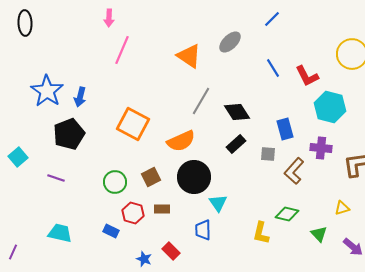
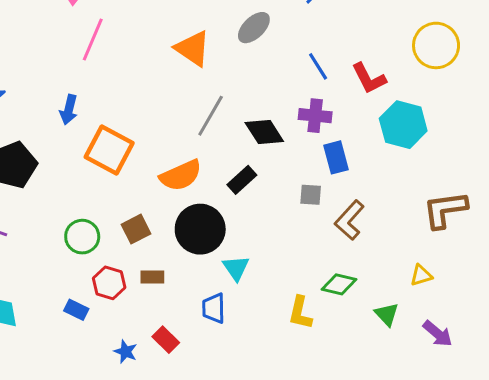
blue arrow: (80, 97) -> (69, 110), moved
black rectangle: (236, 144) -> (242, 180), moved
purple cross: (321, 148) -> (315, 116), moved

